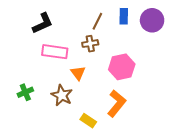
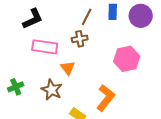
pink hexagon: (122, 67) -> (127, 59), moved

